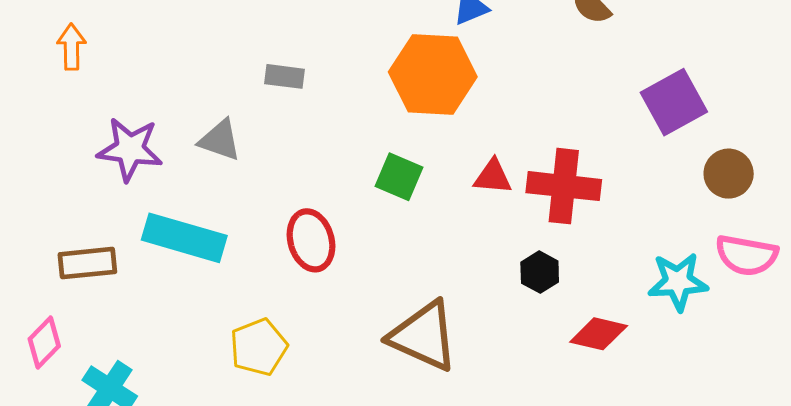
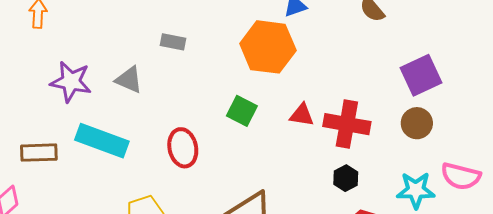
brown circle: (729, 174) -> (417, 123), moved
black hexagon: (540, 272) -> (346, 178), moved

